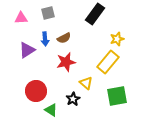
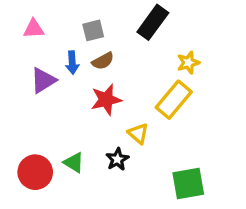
gray square: (48, 13) -> (93, 30), moved
red circle: (36, 91) -> (35, 172), moved
green square: (117, 96) -> (188, 183), moved
green triangle: (51, 110) -> (74, 162), moved

